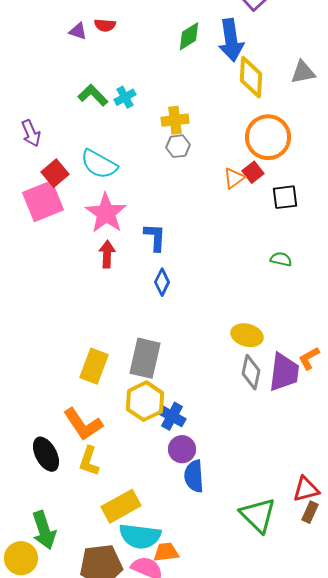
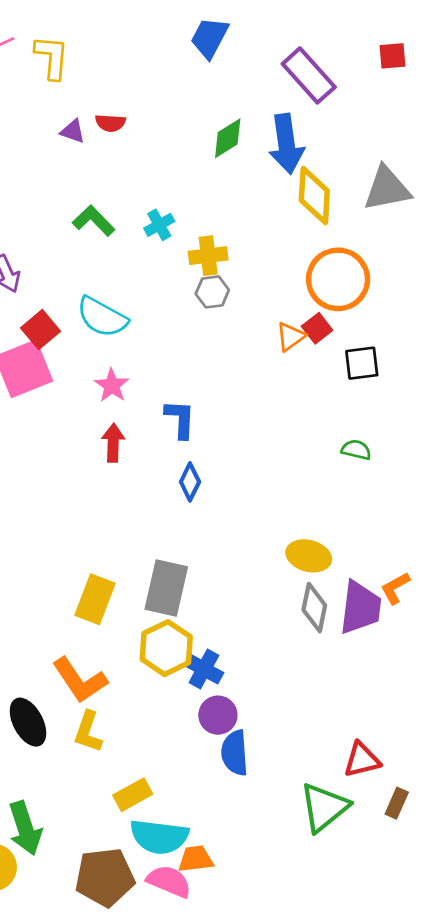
gray triangle: (303, 72) -> (387, 189), size x1.4
cyan cross: (125, 97) -> (159, 225), moved
pink star: (106, 213) -> (112, 385), size x0.6
red triangle: (306, 489) -> (362, 760), moved
yellow rectangle: (121, 506) -> (133, 795), size x0.7
green triangle: (258, 515) -> (324, 807), turned 36

